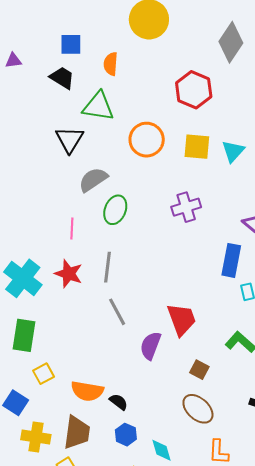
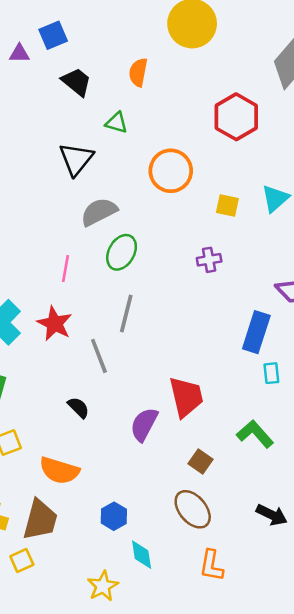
blue square: (71, 44) -> (53, 35), moved, turned -30
green triangle: (98, 106) -> (116, 123), size x0.6
yellow square: (197, 147) -> (227, 205), moved, size x0.7
purple cross: (186, 207) -> (209, 260), size x0.7
gray line: (107, 267) -> (126, 314), moved
gray line: (117, 312) -> (99, 356), moved
black semicircle: (119, 402) -> (78, 408), moved
blue hexagon: (126, 435) -> (114, 516), moved

